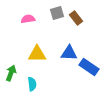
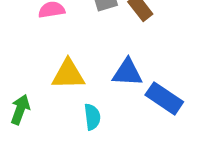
cyan semicircle: (32, 84) -> (92, 117), moved

